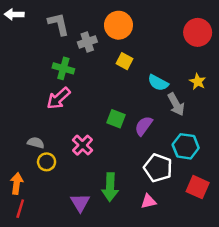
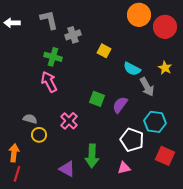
white arrow: (14, 14) -> (12, 23), moved
orange circle: (118, 25) -> (139, 15), moved
pink arrow: (59, 98) -> (49, 82), turned 105
purple triangle: (80, 203) -> (67, 169), turned -30

